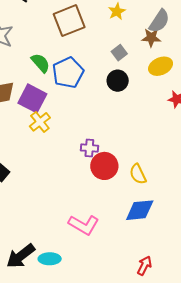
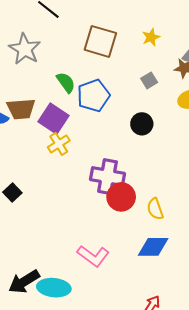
brown square: (69, 21) -> (100, 41), turned 32
black circle: (118, 81) -> (142, 124), moved
purple cross: (89, 148) -> (108, 177), size x1.8
cyan ellipse: (50, 259) -> (54, 288), size x1.4

